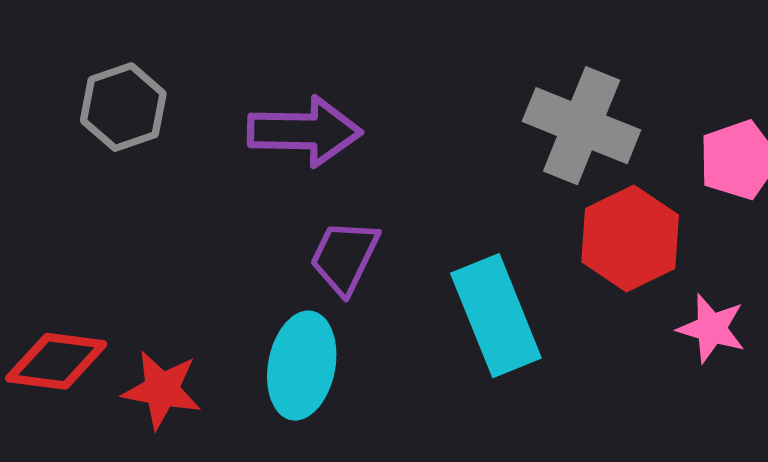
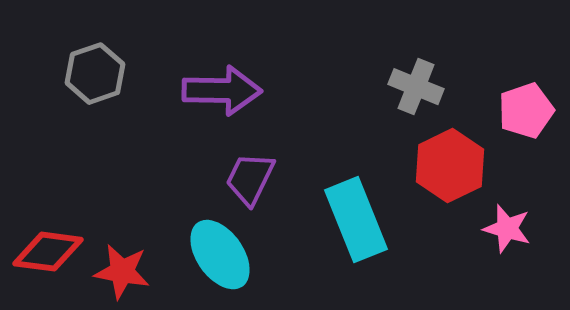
gray cross: (582, 126) -> (416, 87), size x0.7
cyan ellipse: (302, 366) -> (220, 255), turned -46

